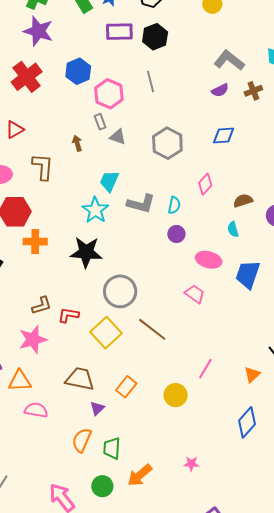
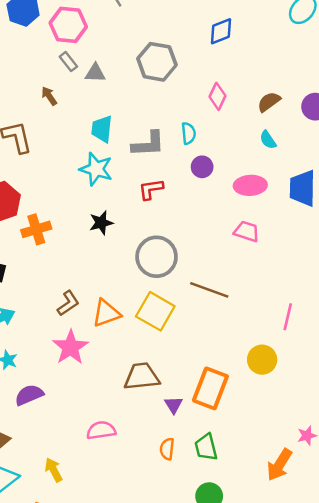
black star: (86, 252) -> (101, 223), size x0.6
red L-shape: (68, 315) -> (151, 189), moved
orange triangle: (20, 381) -> (106, 313), moved
orange rectangle: (126, 387) -> (210, 388), moved, size x1.5
orange semicircle: (82, 440) -> (167, 449), size x0.7
orange arrow: (140, 475) -> (279, 465), moved

